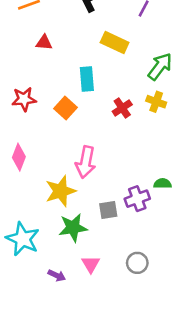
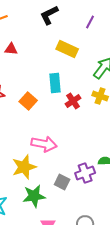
cyan rectangle: (87, 79) -> (55, 83), moved
pink arrow: (86, 162) -> (44, 144), turned -90
gray square: (108, 210) -> (62, 182), turned 35

